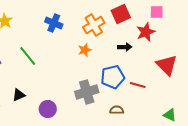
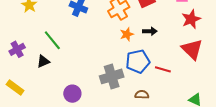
red star: (146, 32) -> (191, 19), moved
orange star: (85, 50) -> (127, 34), moved
black triangle: (19, 95) -> (43, 61), moved

